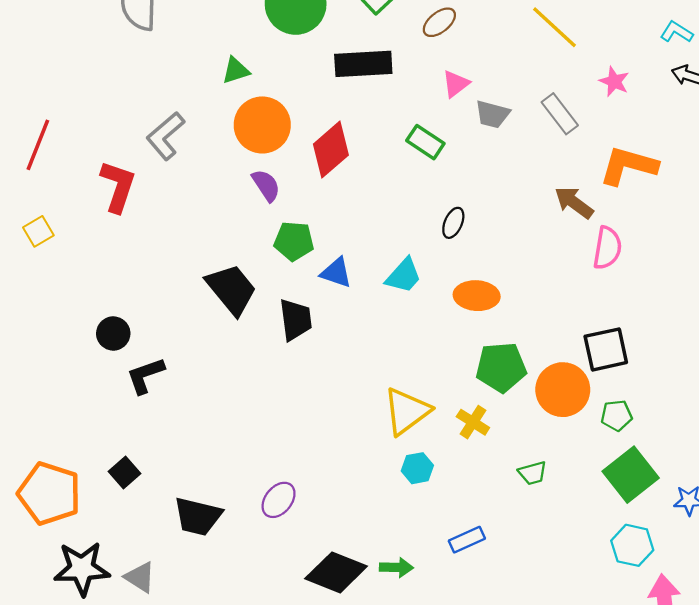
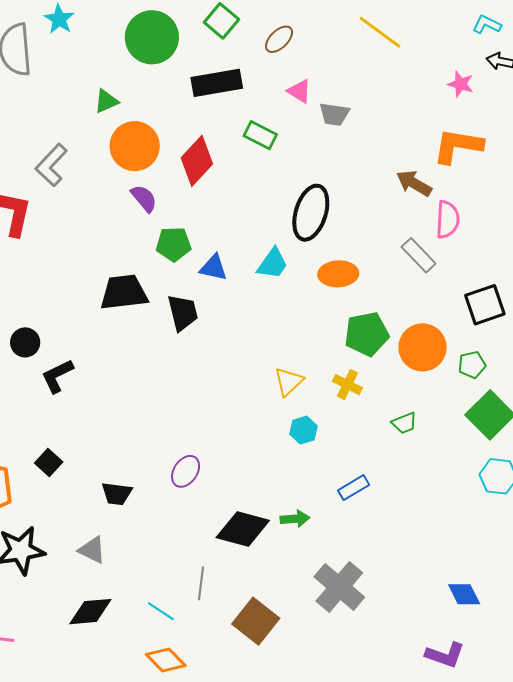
pink star: (614, 81) -> (461, 84), moved
pink triangle: (456, 84) -> (299, 91), turned -44
gray rectangle: (560, 114) -> (419, 255), moved
green rectangle: (425, 142) -> (260, 135), moved
black ellipse: (453, 223) -> (311, 213), size x2.0
black trapezoid: (231, 289) -> (124, 292), turned -51
black square: (606, 349) -> (485, 305), moved
yellow triangle: (407, 411) -> (289, 382), size x0.7
black trapezoid: (198, 516) -> (117, 494), size x0.7
gray triangle: (140, 577) -> (92, 550), moved

